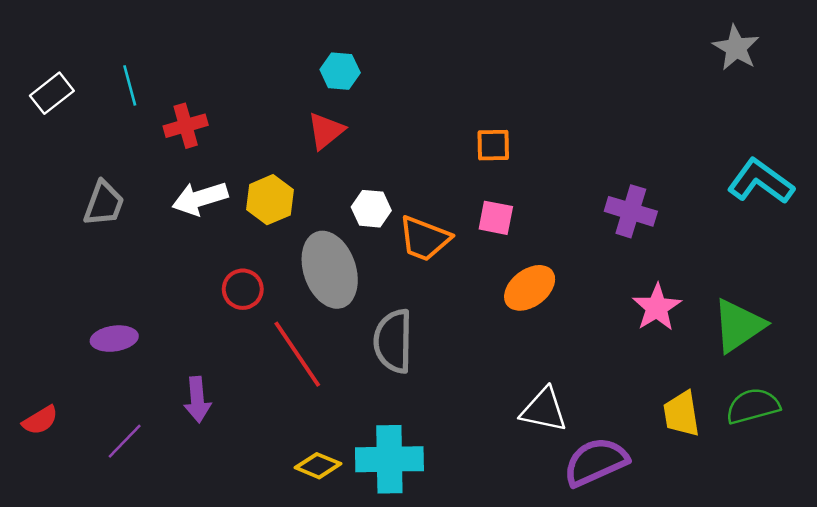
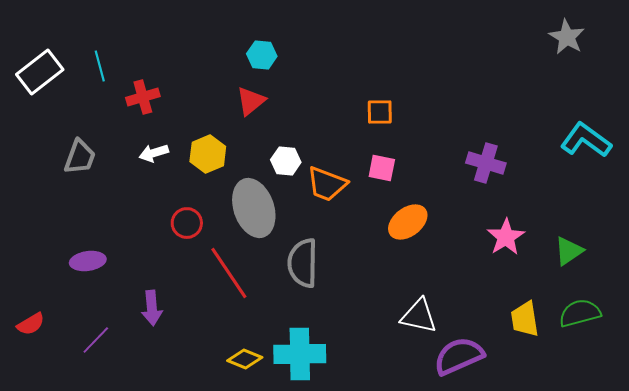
white rectangle: (52, 93) -> (40, 72), size x1.4
white arrow: (200, 198) -> (154, 153), size x0.7
green triangle: (739, 326) -> (569, 251), size x0.7

